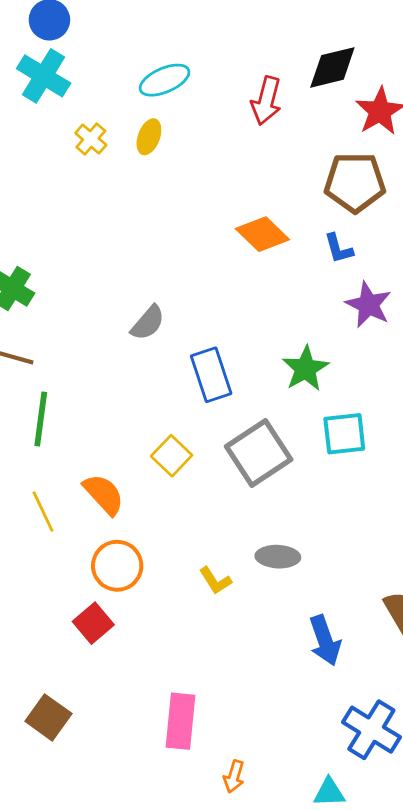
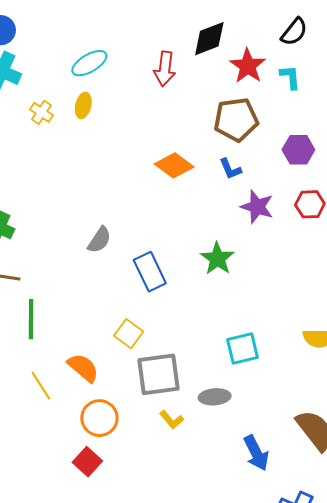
cyan square: (344, 434) -> (242, 348), moved
gray square: (259, 453) -> (159, 374), moved, turned 33

